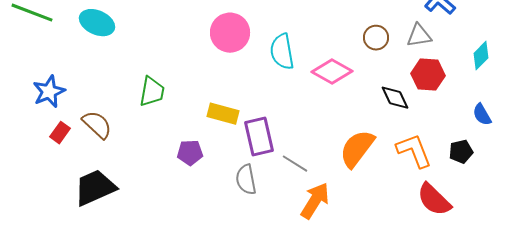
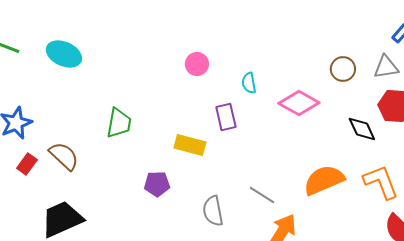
pink circle: (230, 33) -> (197, 64), size x0.6
cyan semicircle: (282, 52) -> (249, 83), size x0.6
purple rectangle: (259, 137) -> (226, 117), moved, size x0.7
orange semicircle: (357, 149) -> (324, 180), turned 30

